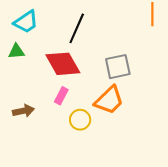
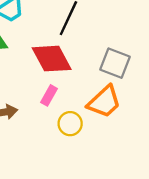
gray square: (118, 67) -> (115, 63), turned 32

